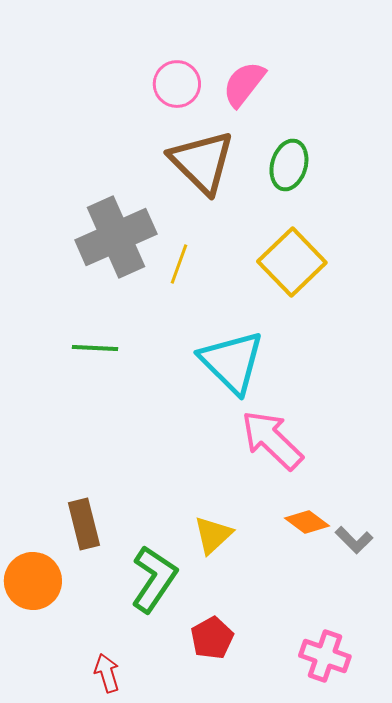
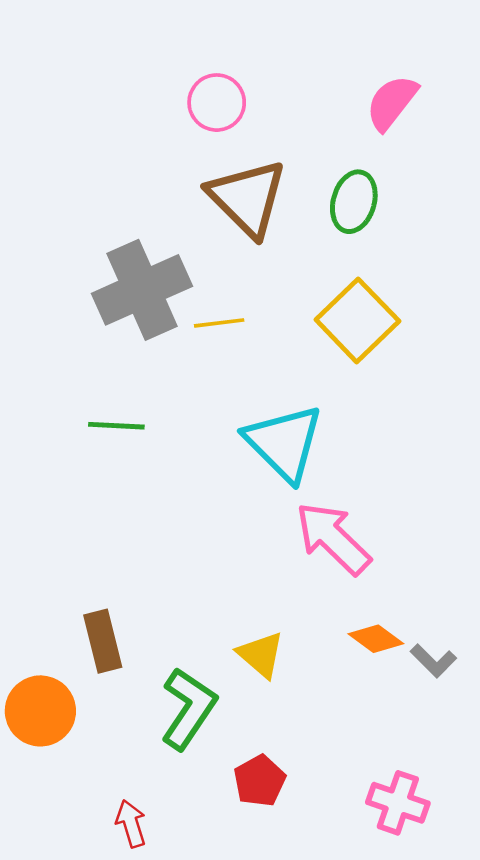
pink semicircle: (244, 84) -> (392, 103), moved
yellow line: (179, 264) -> (219, 323), turned 63
yellow triangle: (213, 535) -> (261, 655), turned -36

